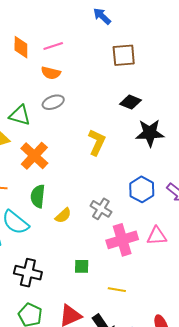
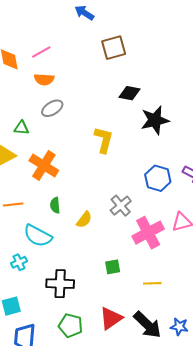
green triangle: (20, 115) -> (21, 128), size x0.7
green semicircle: (38, 196) -> (55, 205), size x0.7
gray cross: (101, 209) -> (121, 206), turned 30

